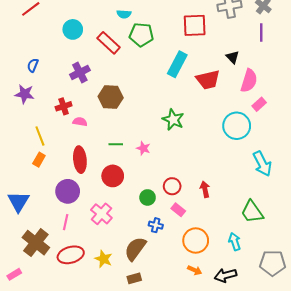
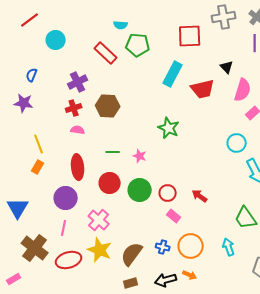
cyan circle: (73, 29) -> (56, 40), moved
red cross: (64, 106) -> (74, 108), moved
cyan circle: (237, 126) -> (237, 143), moved, size x0.7
red arrow: (205, 189) -> (200, 196), turned -42
green circle: (148, 197) -> (140, 190), moved, size x1.5
blue cross: (156, 225) -> (163, 247), moved
yellow star: (103, 259) -> (100, 250), moved, size x1.4
black arrow: (225, 275) -> (166, 280), moved

